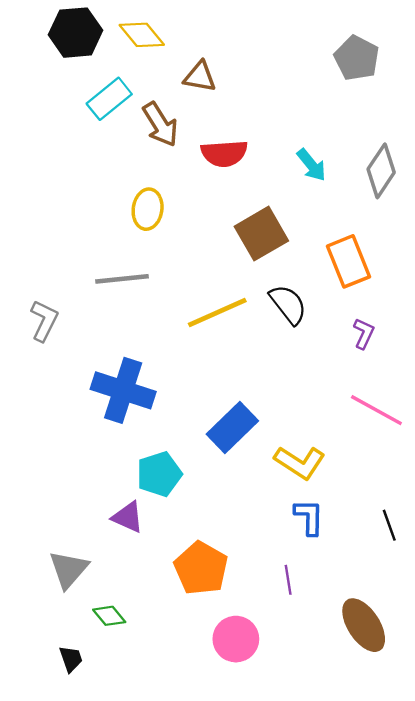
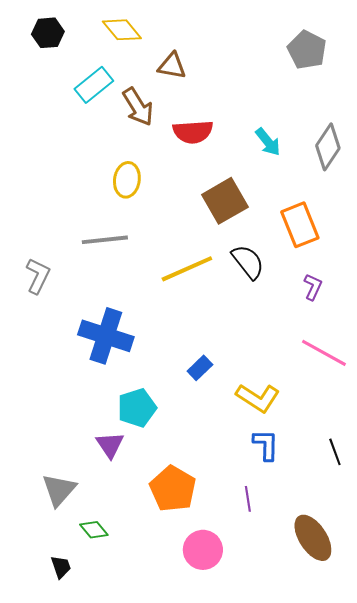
black hexagon: (76, 33) -> (48, 33), moved, size x0.7
blue rectangle: (232, 428) -> (200, 368), size x0.6
purple triangle: (128, 517) -> (110, 445), turned 32

